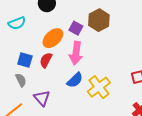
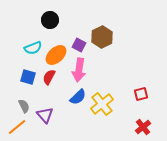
cyan semicircle: (17, 23) -> (33, 48), moved
gray semicircle: (21, 80) -> (24, 106), moved

